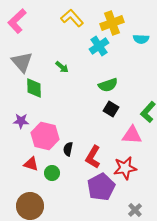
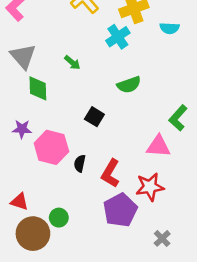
black square: (111, 109) -> (94, 117), moved
red triangle: (31, 164) -> (19, 202), moved
green circle: (52, 173) -> (59, 218), moved

